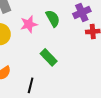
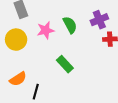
black line: (31, 85) -> (36, 92), moved

